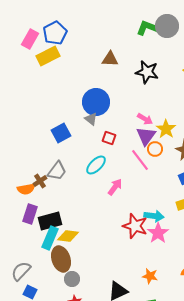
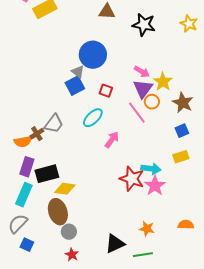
gray triangle: (91, 119) -> (78, 72), moved
blue square: (61, 133) -> (75, 86), moved
cyan rectangle: (50, 238) -> (24, 195), moved

